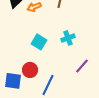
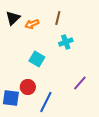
cyan cross: (68, 38) -> (66, 42), moved

